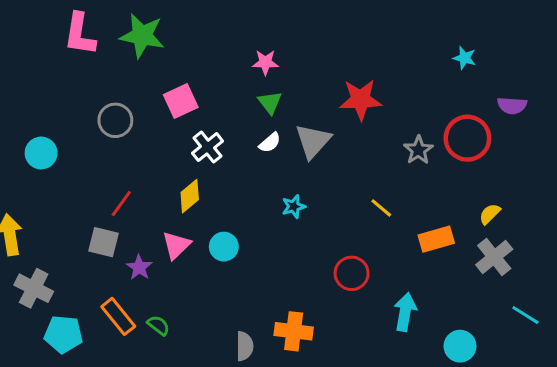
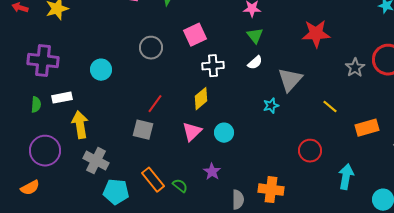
gray triangle: (313, 141) -> (290, 80), moved
white cross: (207, 147) -> (213, 66), turned 35
purple star: (139, 267) -> (212, 172), moved

